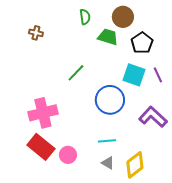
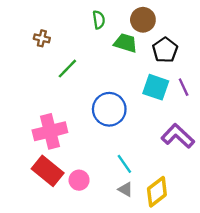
green line: (76, 73) -> (67, 69), moved
blue circle: (110, 100) -> (109, 109), moved
cyan line: (107, 141) -> (124, 164), turned 60

